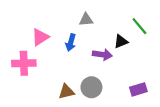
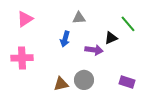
pink triangle: (40, 37) -> (25, 19), moved
purple rectangle: (138, 89) -> (127, 82), turned 35

